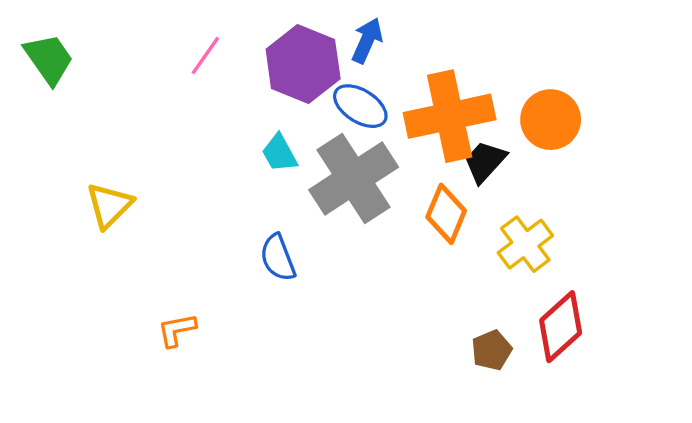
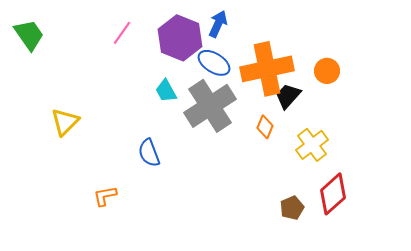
orange circle: (551, 120) -> (327, 71), size x0.7
orange diamond: (446, 214) -> (265, 127), size x0.7
blue semicircle: (278, 258) -> (149, 153), moved

